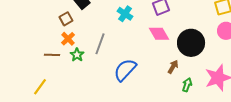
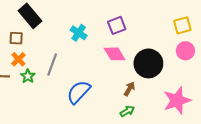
brown square: (66, 19) -> (16, 38), turned 32
green arrow: (187, 85) -> (127, 111), moved, turned 40

